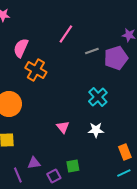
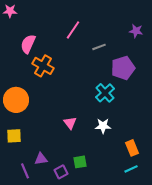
purple pentagon: (116, 58) -> (123, 68), moved

